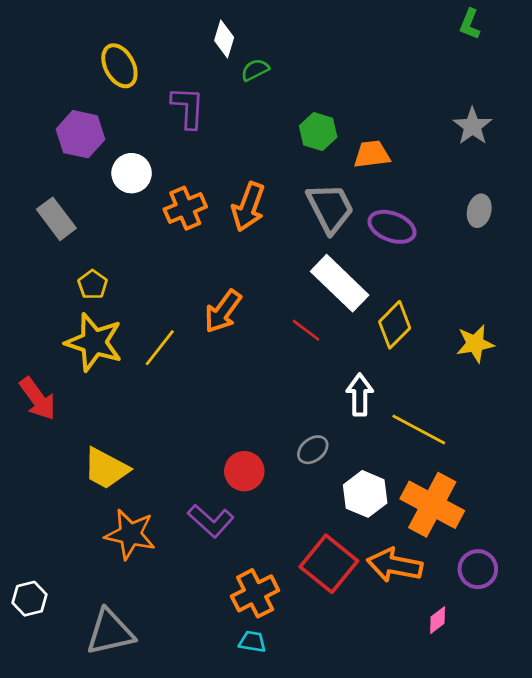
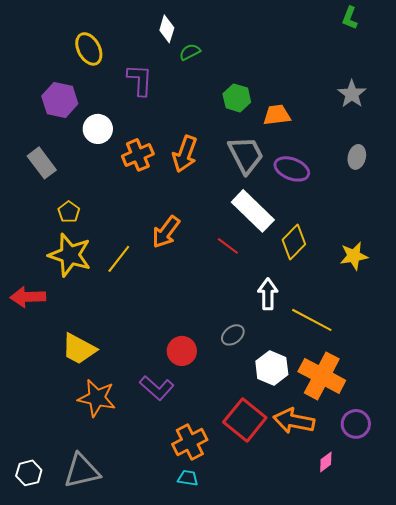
red arrow: (38, 399) -> (28, 297), turned 124
white hexagon: (30, 599) -> (29, 473), moved

